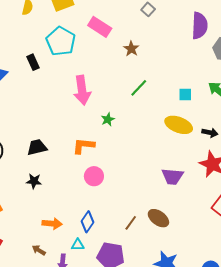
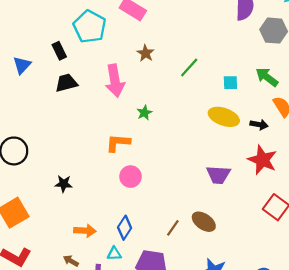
brown star: (131, 49) -> (146, 53), moved
green line: (139, 88) -> (189, 67), moved
black trapezoid: (37, 147) -> (66, 83), moved

